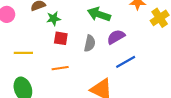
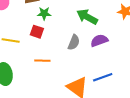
red square: (61, 38) -> (37, 32), moved
blue line: (126, 62) -> (103, 77), moved

